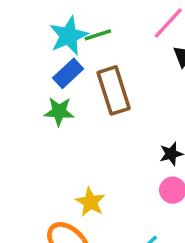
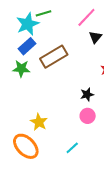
green line: (98, 35) -> (44, 13), moved
brown rectangle: (114, 90) -> (54, 57), turned 76

